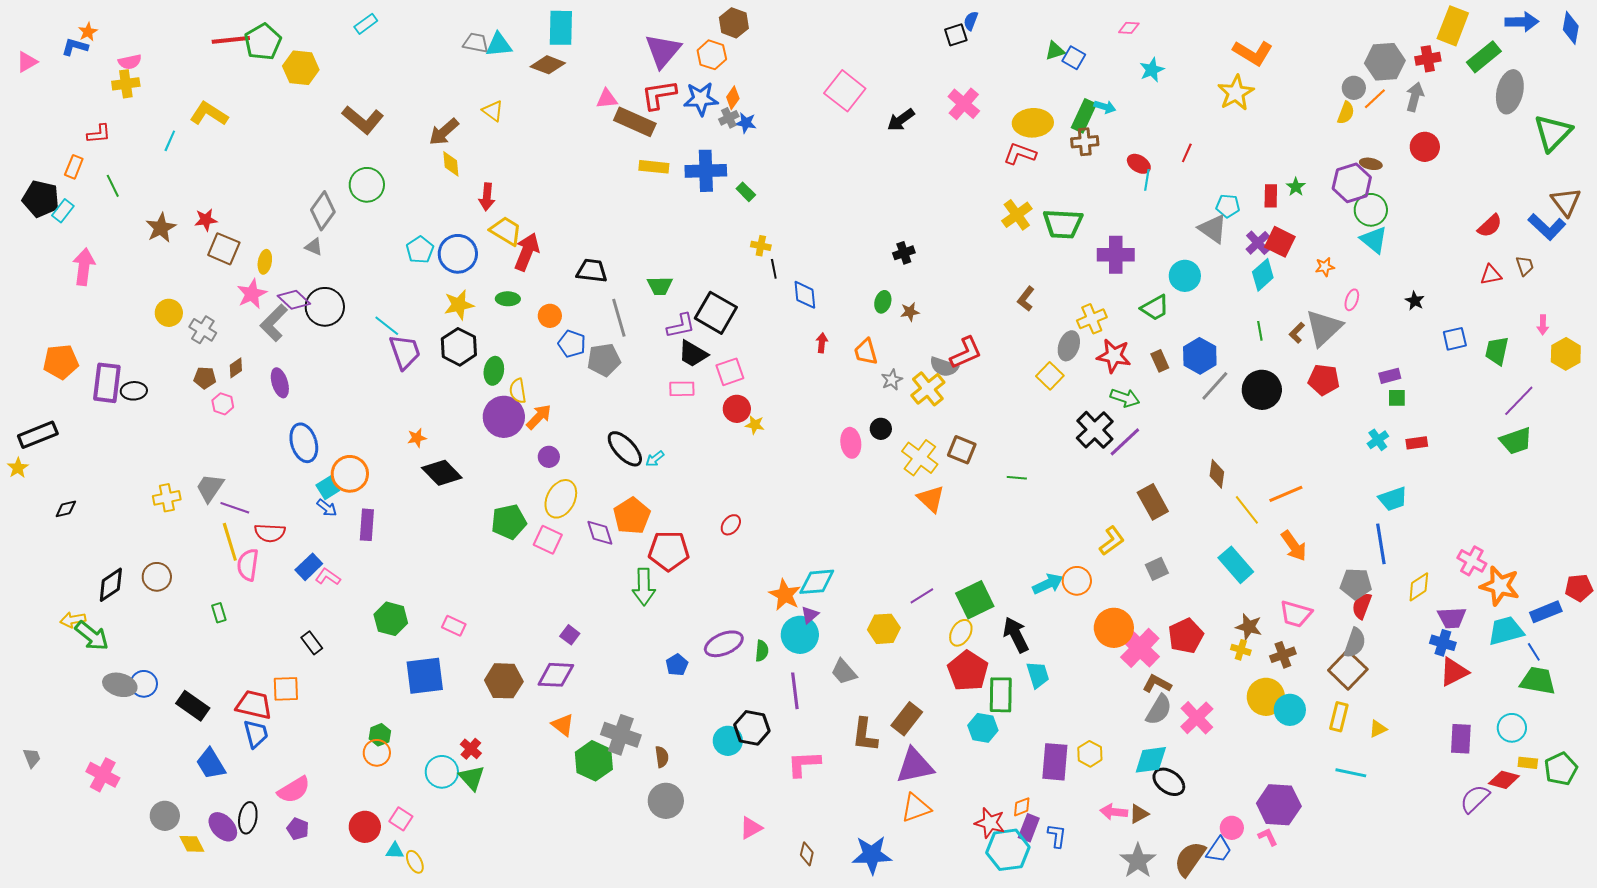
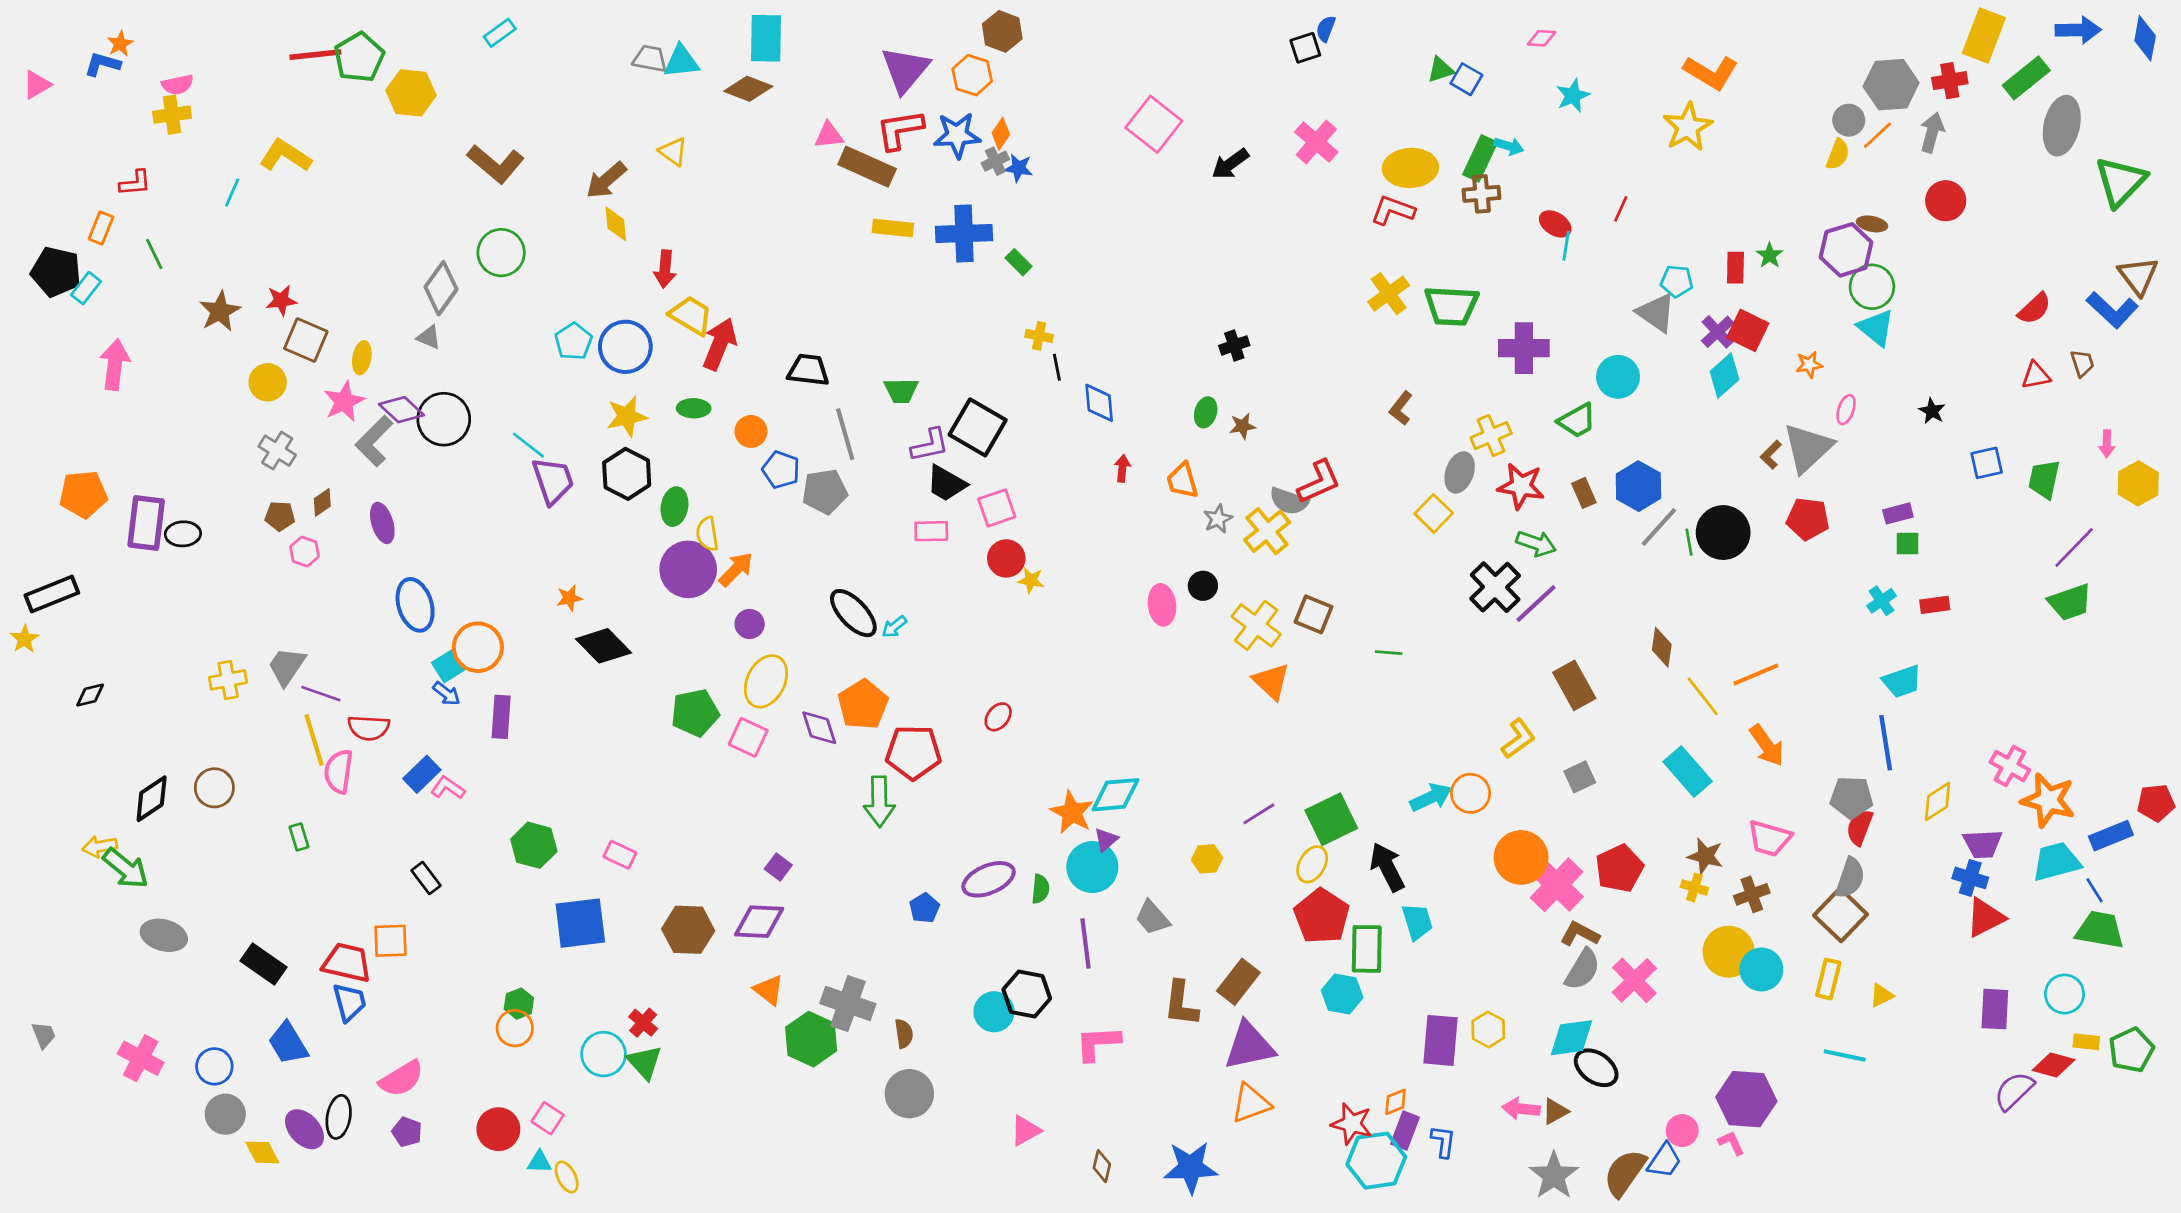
yellow circle: (169, 313) -> (268, 382), moved
green line: (1260, 331) -> (1689, 542), moved
yellow hexagon: (884, 629) -> (1207, 859), size x0.7
blue circle: (144, 684) -> (214, 1066), moved

